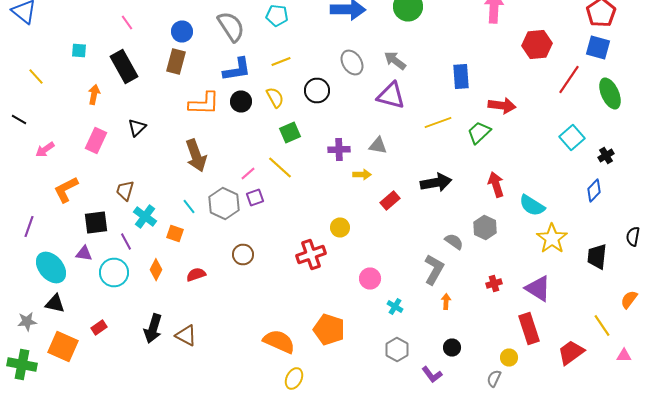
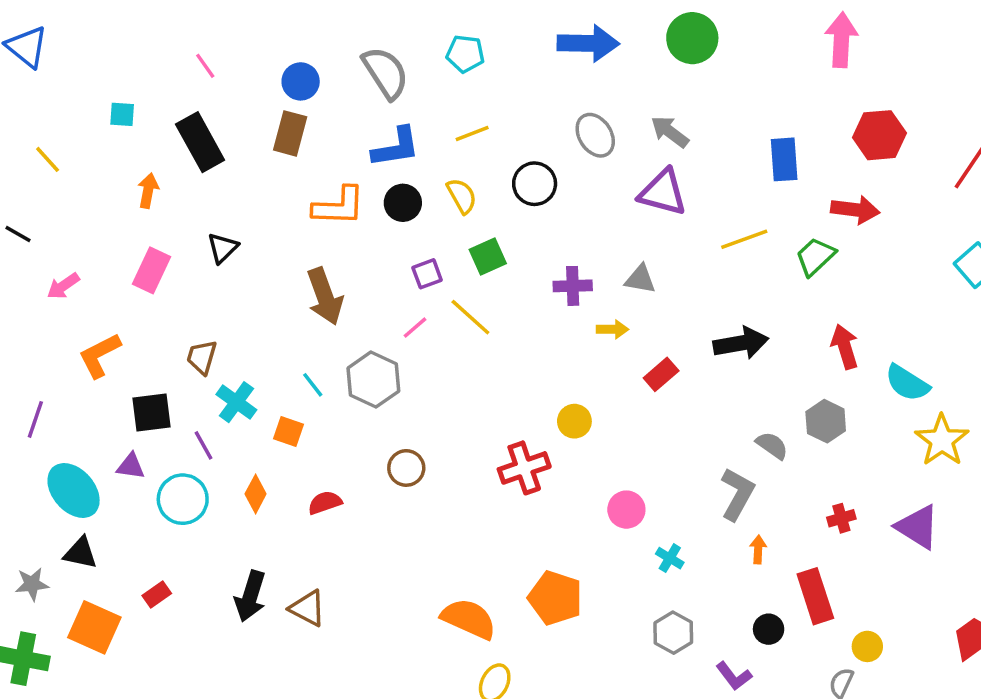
red hexagon: (537, 44) -> (879, 135), moved
purple square: (255, 198) -> (427, 274), moved
red rectangle: (529, 328) -> (815, 596), moved

